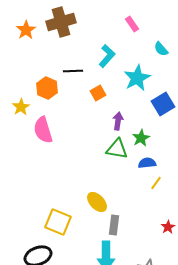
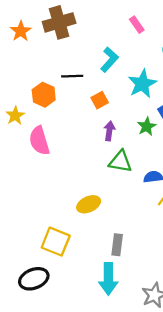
purple arrow: (118, 121) -> (109, 131), moved
green star: (141, 138) -> (147, 126), moved
yellow ellipse: (97, 202) -> (89, 204), moved, turned -70

